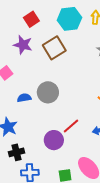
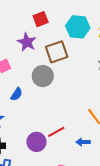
gray circle: (48, 92) -> (43, 76), moved
blue semicircle: (24, 98) -> (17, 94), turned 120

